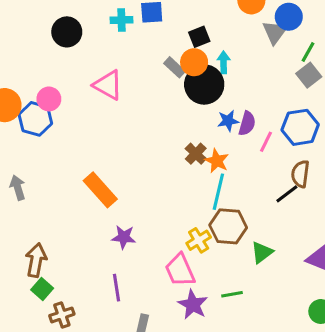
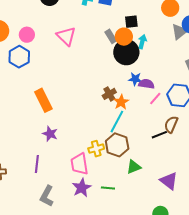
blue hexagon: (35, 119) -> (19, 57), moved
purple semicircle: (247, 124) -> (146, 84), turned -112

